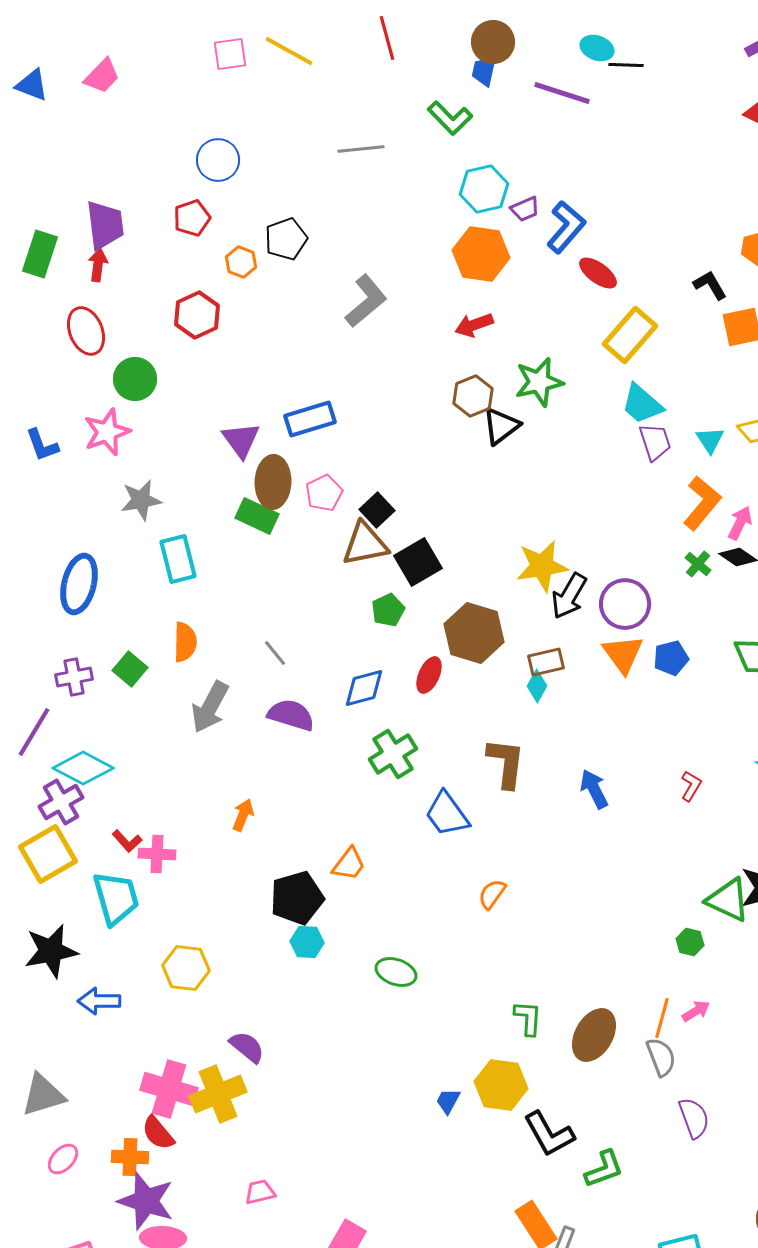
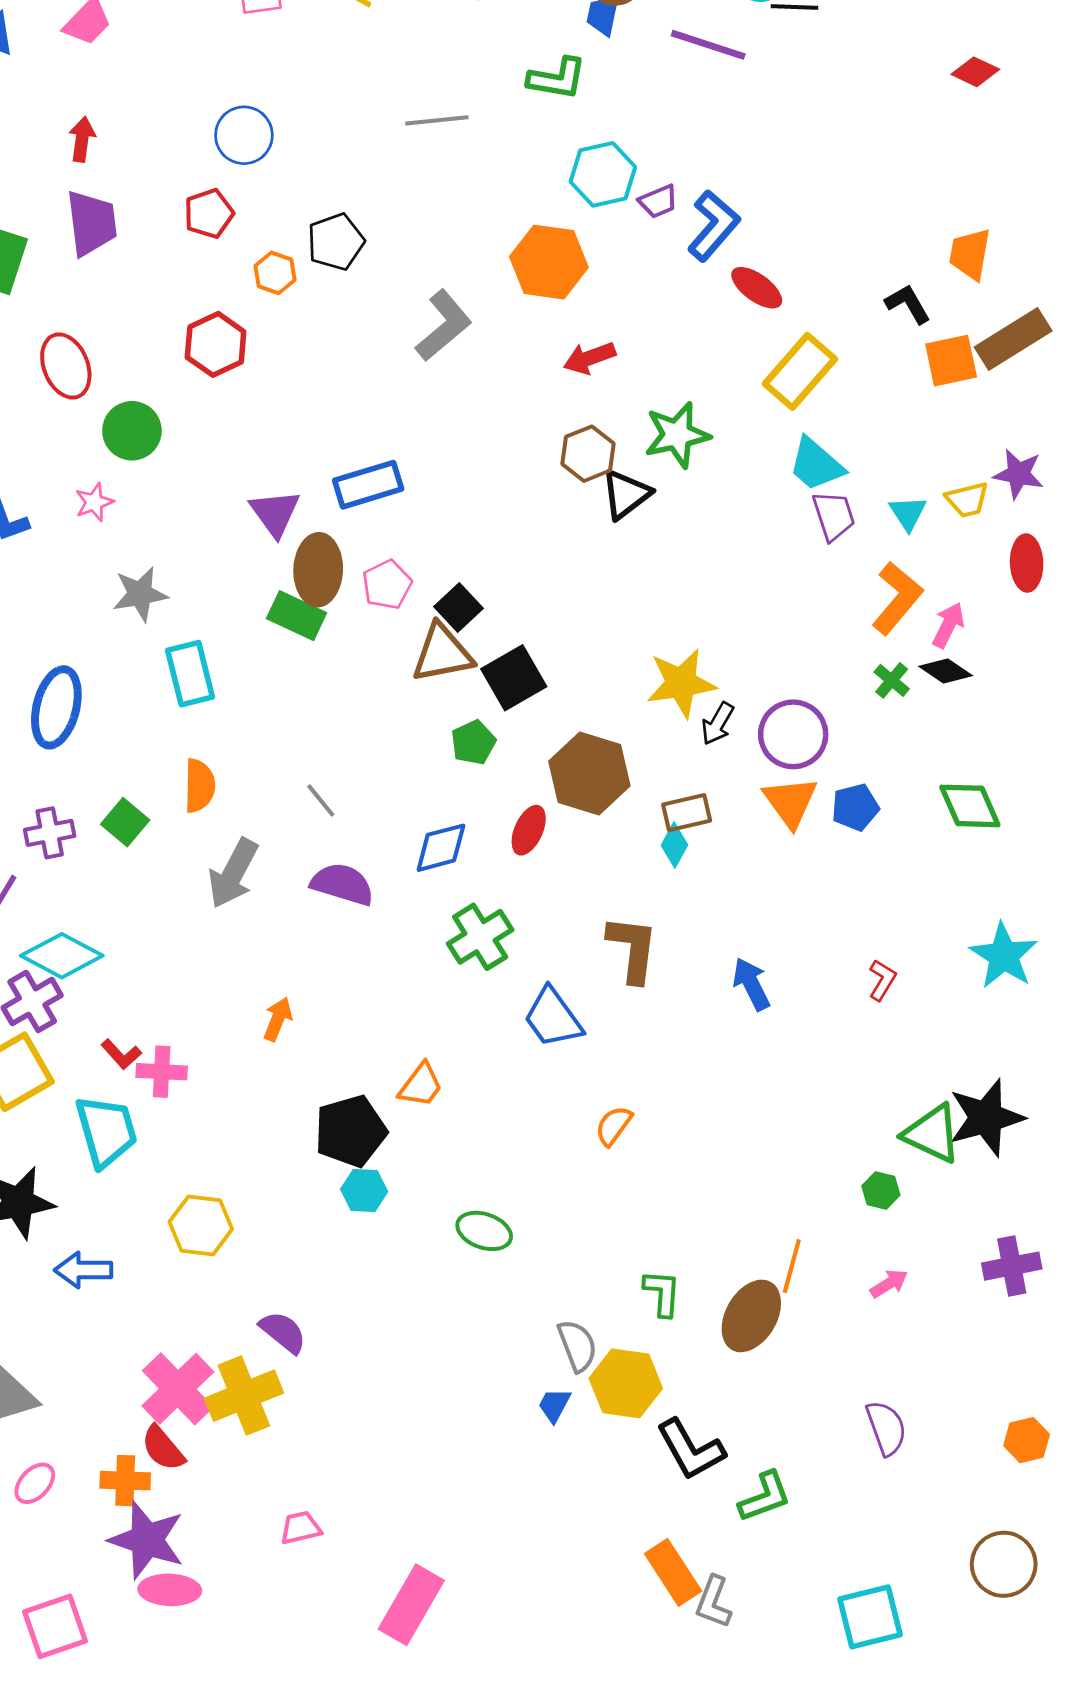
green L-shape: (450, 118) -> (557, 79), turned -36
orange hexagon: (481, 254) -> (549, 262), moved
red arrow: (98, 265) -> (82, 139), moved
pink star: (107, 432) -> (94, 502), size x0.6
black arrow: (569, 596) -> (718, 724), size x0.7
orange line: (662, 1018) -> (792, 1266), moved
gray semicircle: (661, 1057) -> (577, 1346), moved
pink cross: (169, 1089) -> (178, 1389), turned 30

